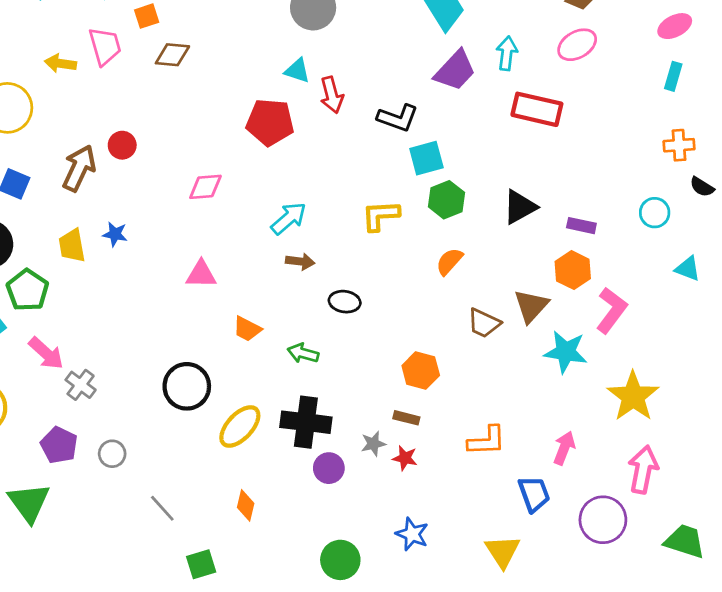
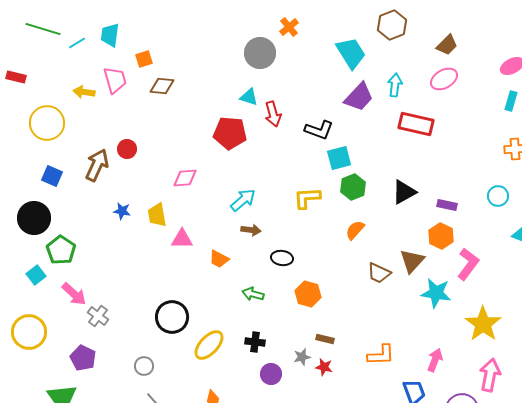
yellow trapezoid: (72, 246) -> (157, 215), moved
orange trapezoid: (247, 329) -> (219, 259), moved
orange hexagon: (421, 370) -> (308, 294), moved
black cross: (306, 422) -> (255, 342), size x0.6
gray circle: (112, 454) -> (144, 366), moved

